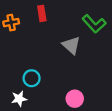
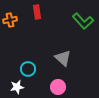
gray triangle: (71, 45) -> (63, 58), moved
pink circle: (75, 99) -> (58, 87), moved

